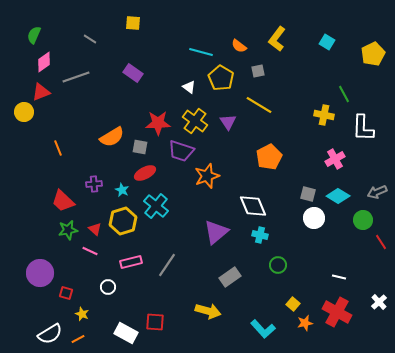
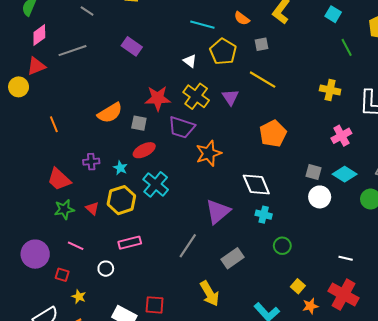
green line: (344, 94) -> (347, 47), moved
pink line: (90, 251) -> (76, 246), moved
gray line: (167, 265) -> (188, 246), moved
yellow arrow: (208, 311) -> (210, 293), turned 45

